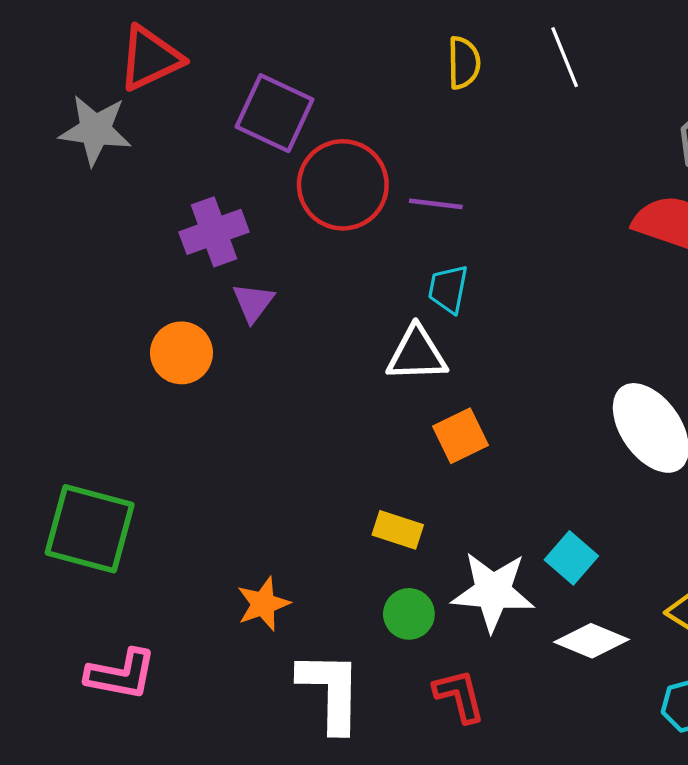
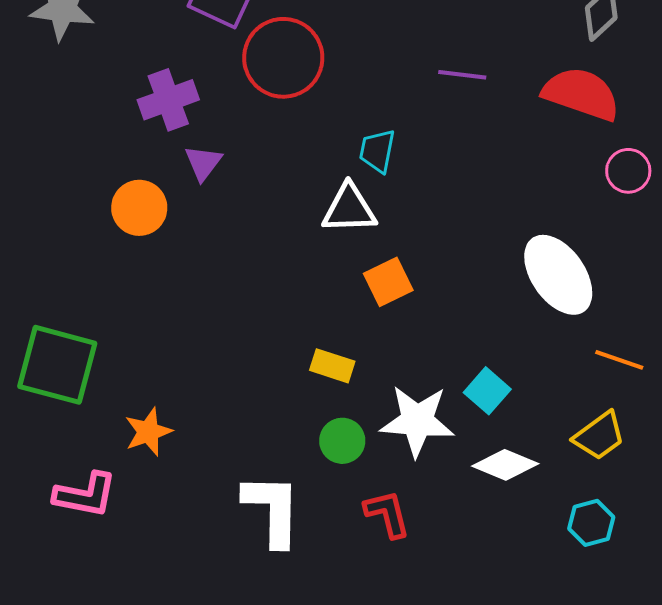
purple line: (436, 204) -> (462, 75), moved
orange star: (263, 604) -> (148, 432), moved

